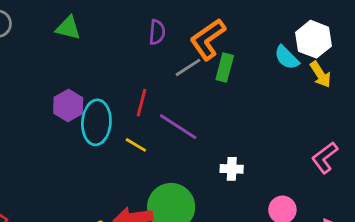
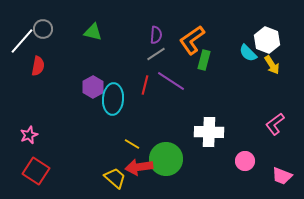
gray line: (188, 67) -> (156, 54), moved
purple line: (178, 127) -> (171, 81), moved
yellow line: (136, 145) -> (132, 144), moved
white cross: (232, 169) -> (209, 132), size x1.8

